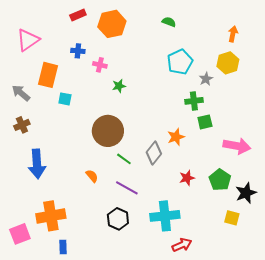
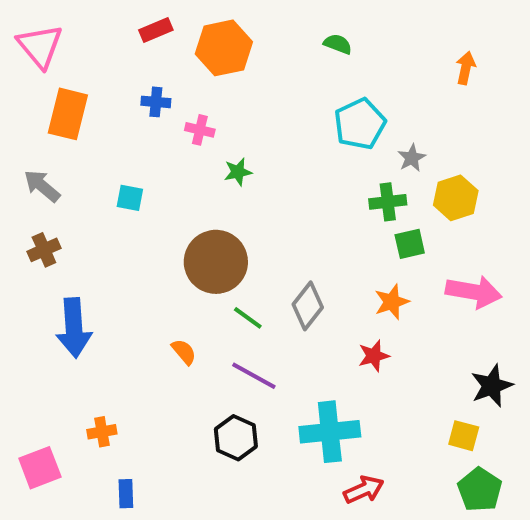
pink triangle: (28, 40) -> (40, 46), moved, turned -35
yellow hexagon: (228, 63) -> (456, 198), moved
orange rectangle: (48, 75) -> (68, 114), moved
orange star: (176, 137) -> (392, 302), moved
green pentagon: (220, 180) -> (480, 490), moved
orange cross: (51, 216) -> (102, 432), size x0.5

